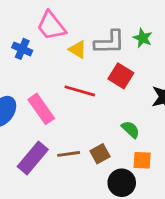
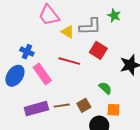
green star: (143, 38) -> (114, 15), moved
blue cross: (22, 49) -> (27, 52), moved
purple rectangle: (33, 158) -> (36, 109), turned 35

